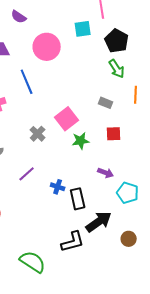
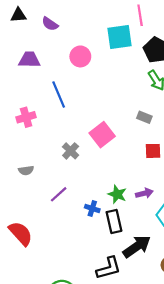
cyan square: (83, 29) -> (119, 37), size x1.4
pink circle: (47, 47) -> (80, 56), size x0.7
green star: (81, 141) -> (117, 194), moved, turned 30
purple arrow: (106, 173) -> (144, 193), turned -35

